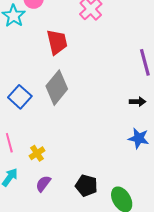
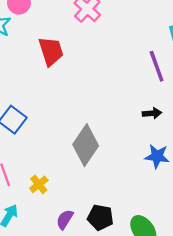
gray diamond: (57, 88) -> (86, 145), moved
purple semicircle: (43, 184) -> (65, 219), moved

